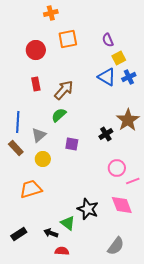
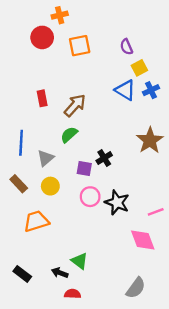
red circle: (36, 50) -> (42, 37), moved
black cross: (106, 134) -> (104, 158), moved
brown rectangle: (16, 148) -> (19, 184), moved
pink circle: (117, 168) -> (90, 197), moved
black star: (88, 209) -> (117, 202), moved
black rectangle: (19, 234) -> (22, 274), turned 70

